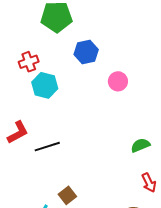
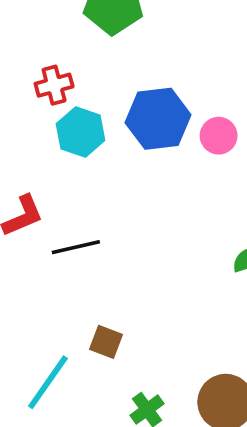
blue hexagon: (86, 52) -> (158, 119), moved, size x1.4
brown square: (67, 195) -> (106, 342), turned -36

